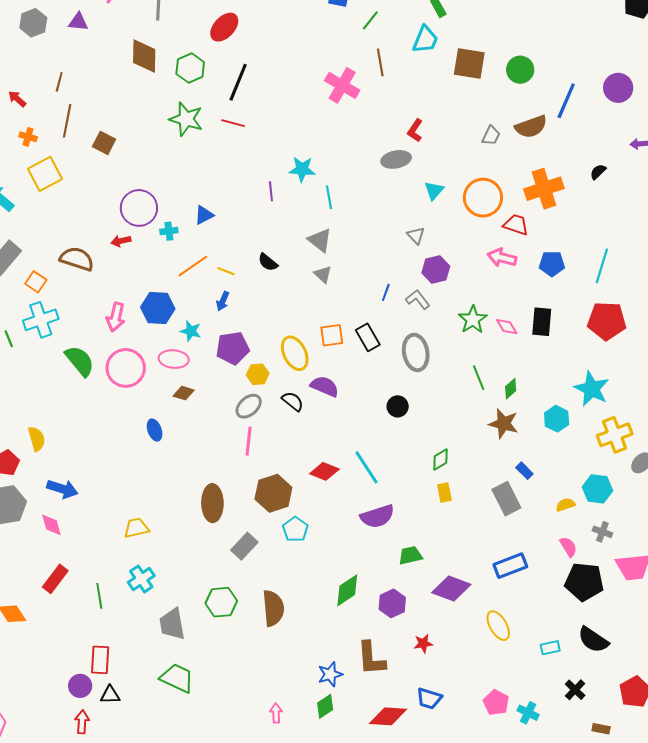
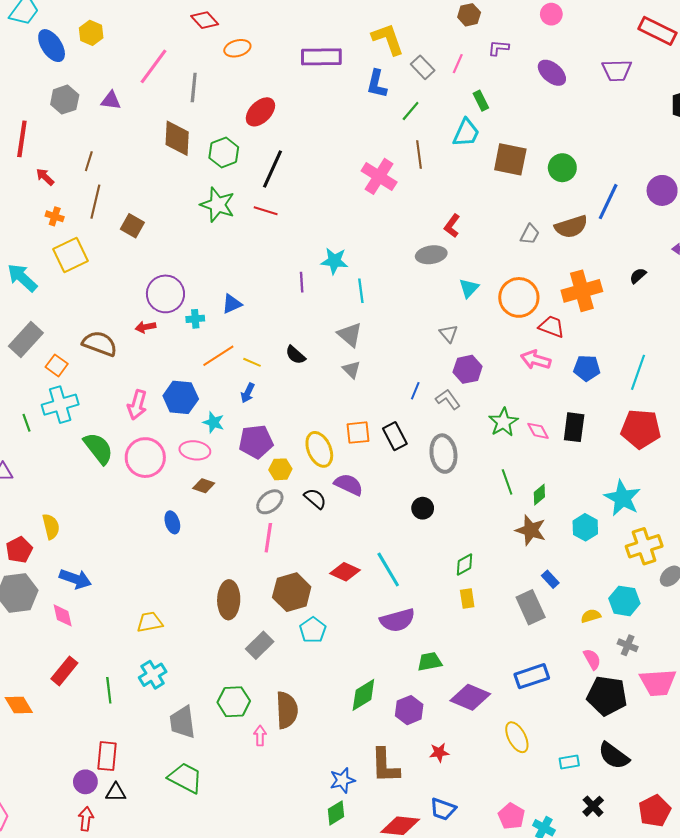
pink arrow: (276, 713) -> (260, 736), moved

